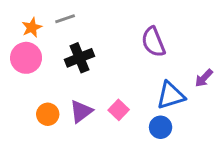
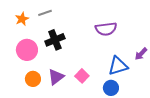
purple semicircle: (153, 42) -> (106, 29), turned -75
pink circle: (26, 58) -> (27, 50), moved

